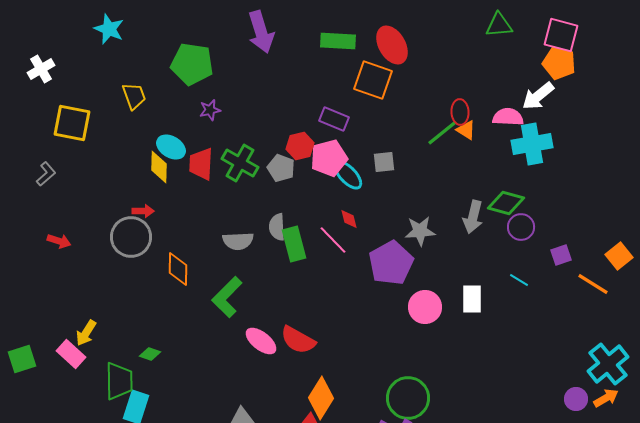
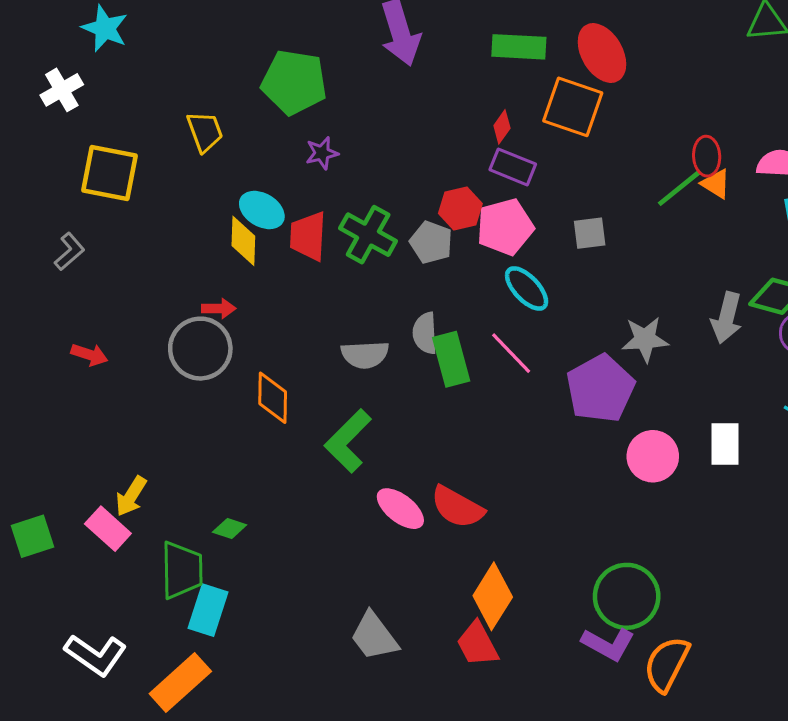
cyan star: (109, 29) -> (105, 28), moved
cyan ellipse: (348, 175) -> (527, 288), moved
red diamond: (349, 219) -> (502, 127), moved, turned 50

